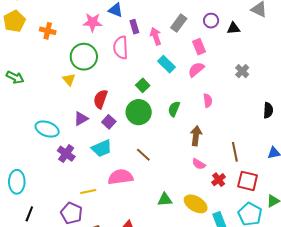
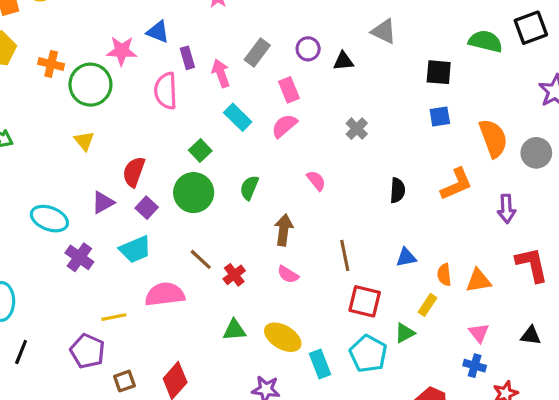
green circle: (84, 57) -> (90, 85), moved
pink semicircle: (208, 101) -> (316, 181), moved, turned -32
red cross: (219, 180) -> (234, 275), moved

